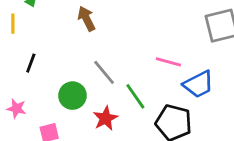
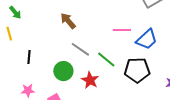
brown arrow: (87, 19) -> (68, 21), moved

